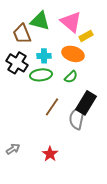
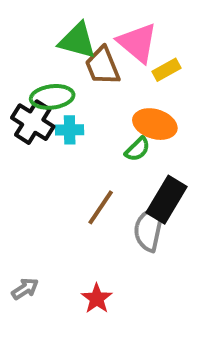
brown trapezoid: (22, 34) -> (103, 66), moved
orange ellipse: (73, 54) -> (155, 124), moved
cyan cross: (44, 56) -> (70, 130), moved
green ellipse: (41, 75) -> (52, 97), moved

